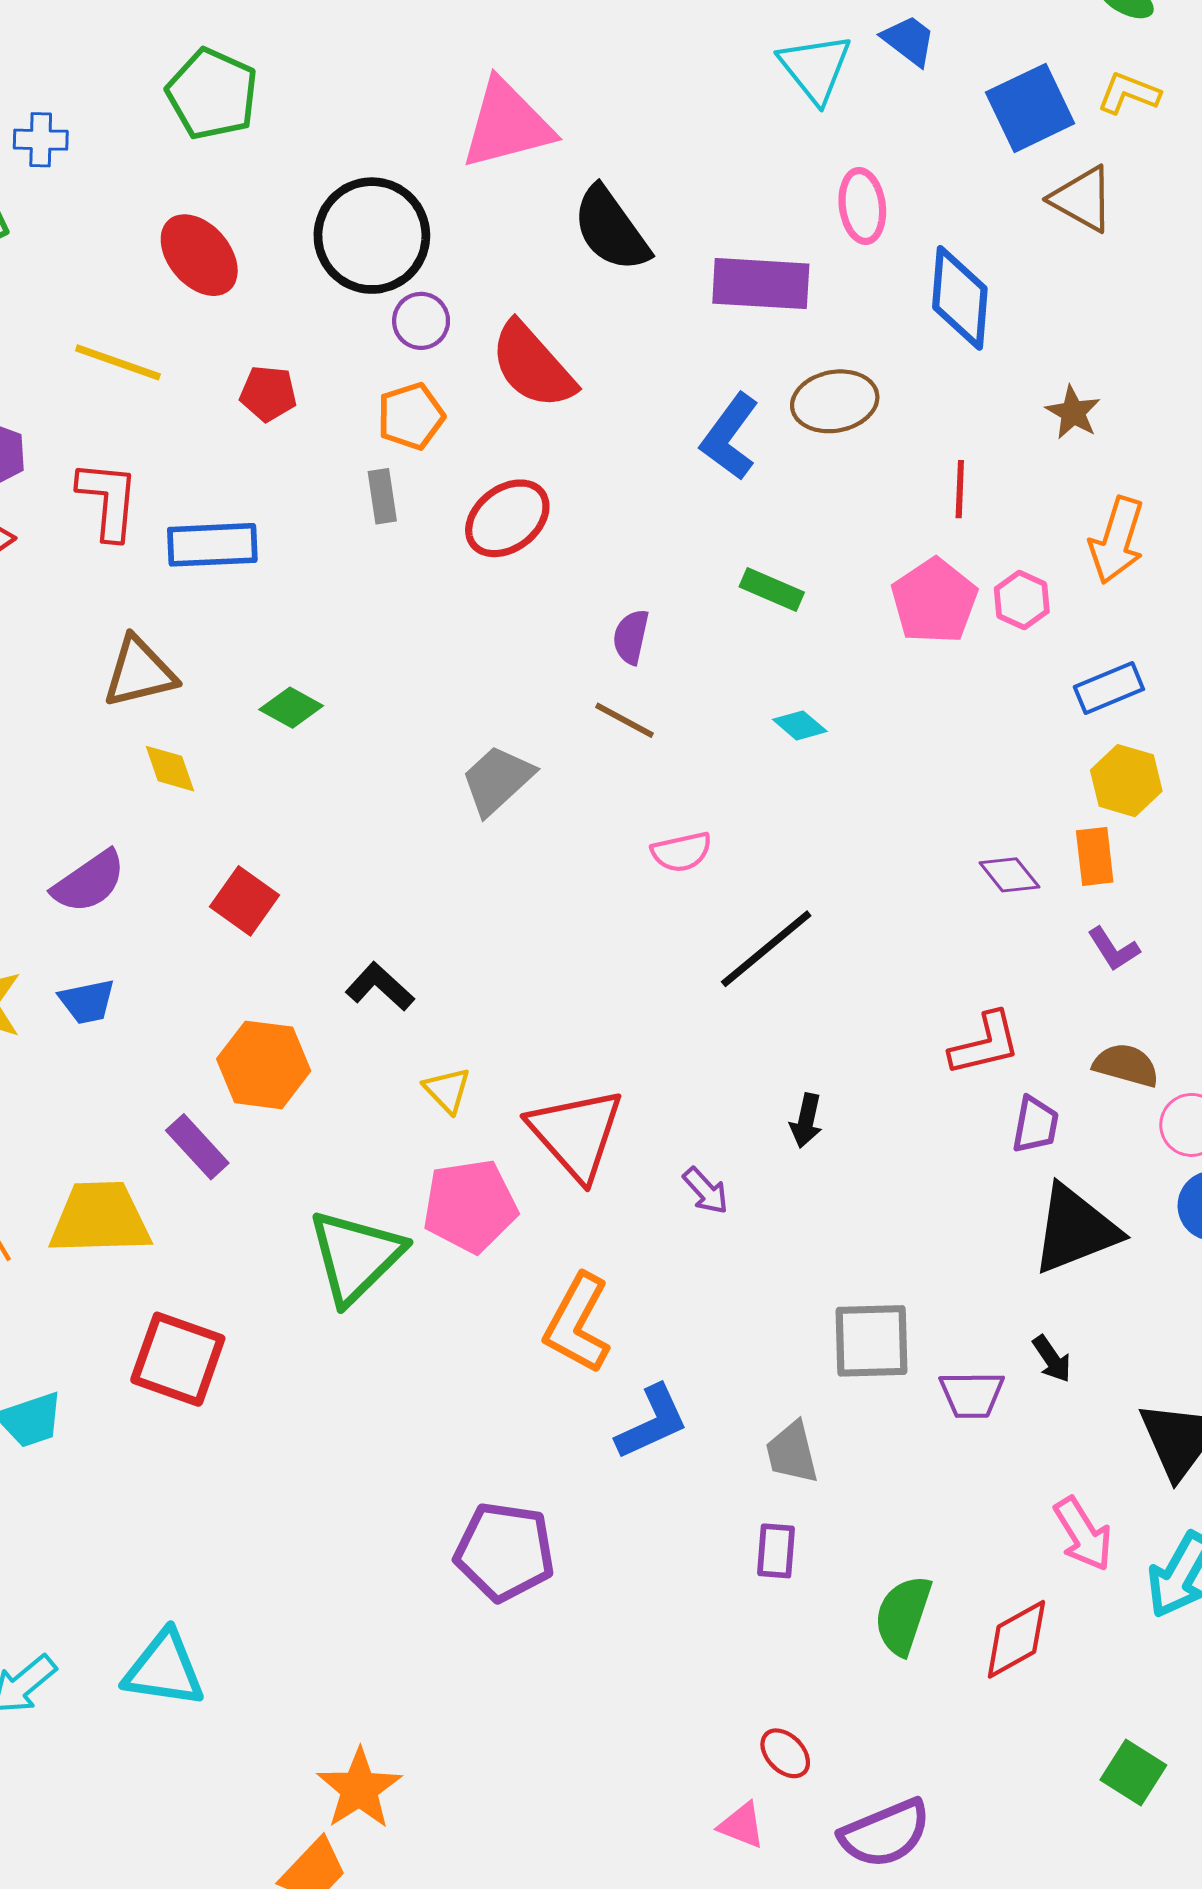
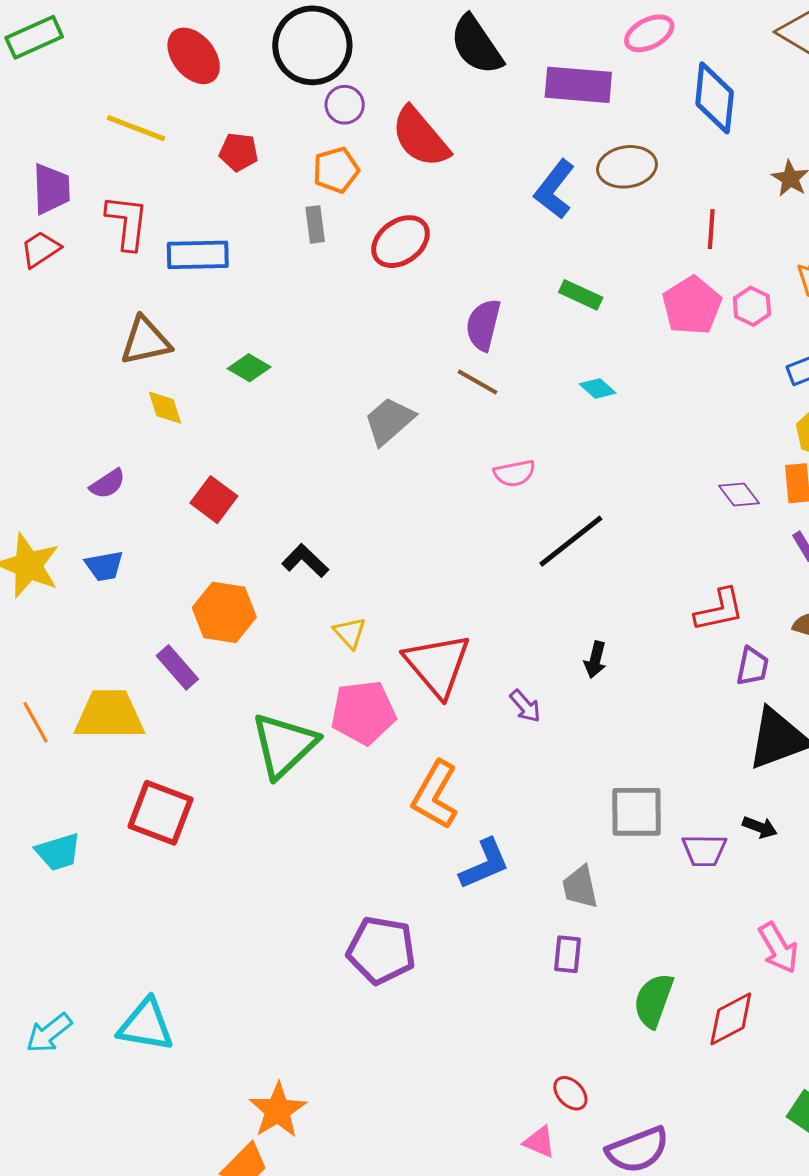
pink ellipse: (862, 206) -> (649, 33), turned 69
purple semicircle: (631, 637) -> (483, 325), size x1.4
purple semicircle: (89, 882) -> (108, 484), size x0.7
black arrow: (1052, 1359) -> (760, 827), turned -36

